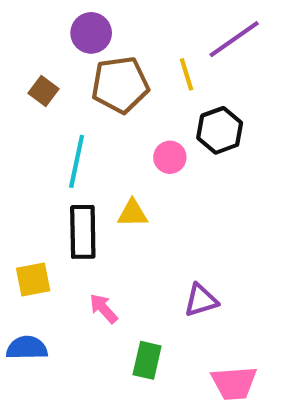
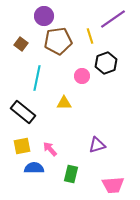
black rectangle: (83, 232) -> (23, 112), moved, turned -50
yellow square: (33, 280) -> (22, 146), moved
blue semicircle: (27, 348) -> (34, 168), moved

